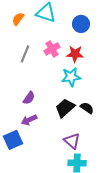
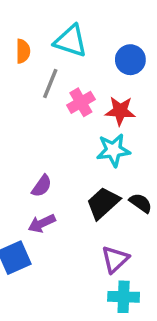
orange semicircle: (18, 19) -> (23, 51), turned 144
gray line: (25, 54) -> (50, 84), moved
purple triangle: (72, 141) -> (115, 259), turned 36

